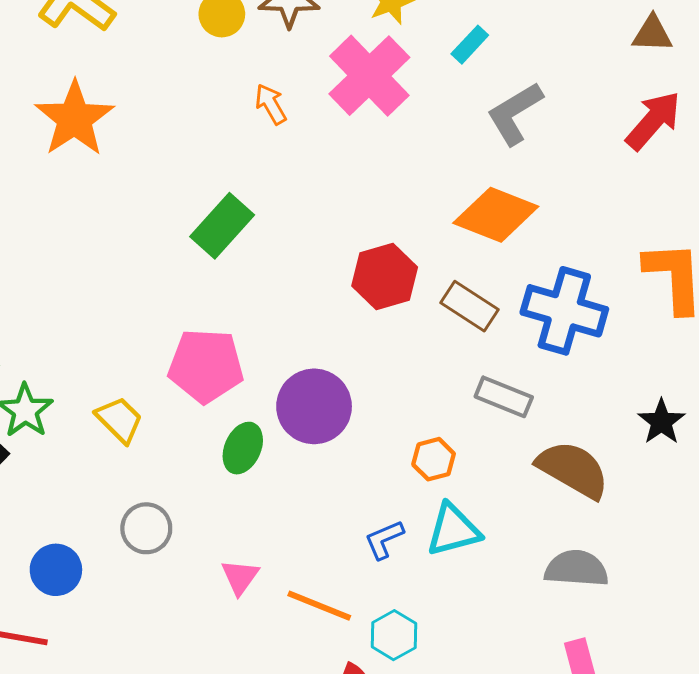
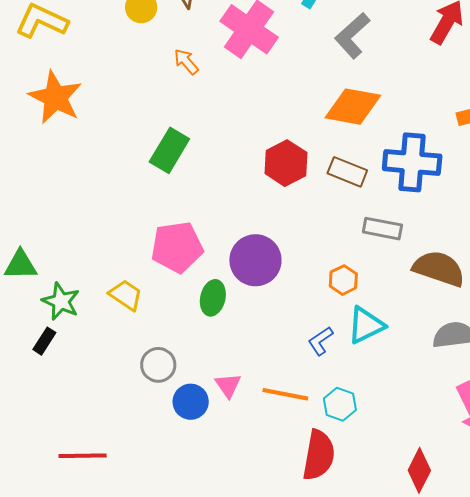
blue circle: (56, 570) -> (191, 402), moved

